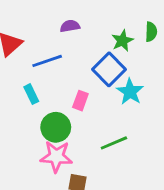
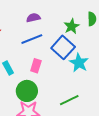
blue line: (47, 61) -> (32, 39), moved
pink rectangle: (80, 101) -> (36, 66), moved

